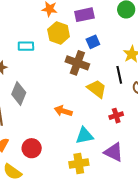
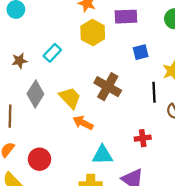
blue square: (93, 42) -> (141, 52), moved
cyan rectangle: (26, 46) -> (52, 53), moved, turned -56
brown cross: (77, 63) -> (108, 87), moved
yellow trapezoid: (97, 89) -> (70, 98), moved

